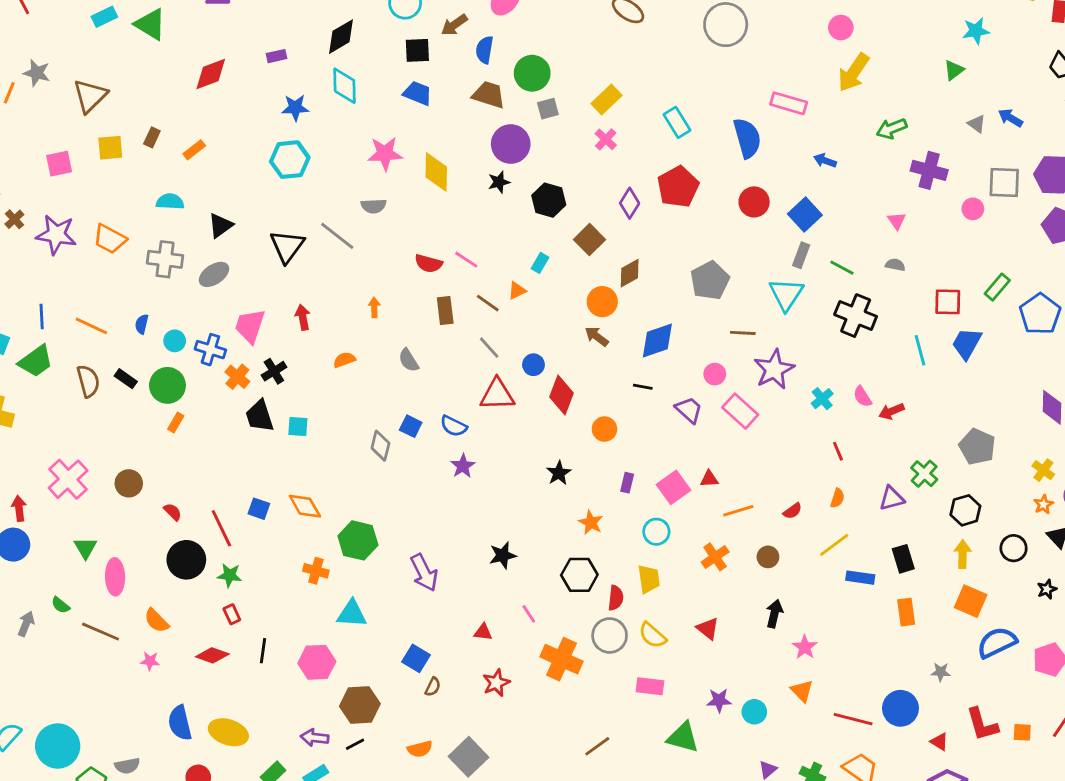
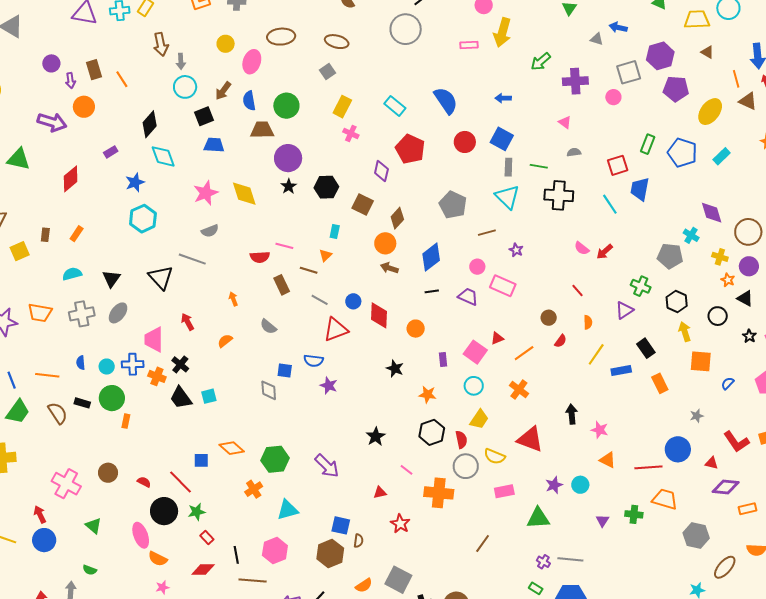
pink rectangle: (789, 103) -> (469, 45), moved, size x0.7
gray square: (548, 109) -> (327, 71), moved
purple star: (774, 369) -> (516, 250), size x0.5
cyan cross: (822, 399) -> (691, 235), moved
brown circle: (768, 557) -> (549, 318), moved
orange cross: (316, 571) -> (254, 489), turned -30
pink ellipse: (115, 577) -> (141, 535), moved
yellow trapezoid: (649, 579) -> (479, 419), turned 60
red triangle: (708, 629) -> (530, 439), size x1.6
brown line: (100, 632) -> (253, 581), moved
blue semicircle: (997, 643) -> (728, 383), size x0.5
brown hexagon: (360, 705) -> (330, 554), moved

